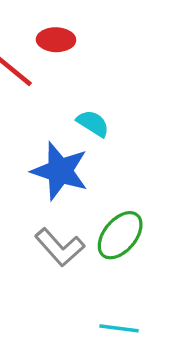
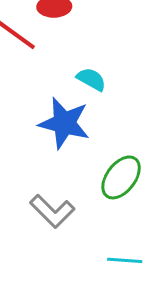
gray L-shape: (60, 247) -> (52, 211), moved

